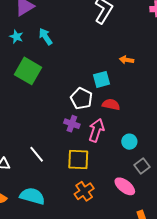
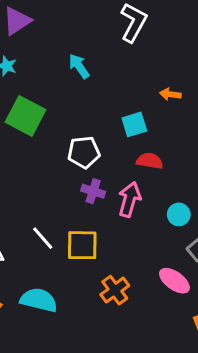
cyan arrow: (46, 37) -> (79, 66), moved
white pentagon: (81, 99) -> (84, 152), moved, turned -30
yellow square: (78, 160) -> (82, 245), moved

